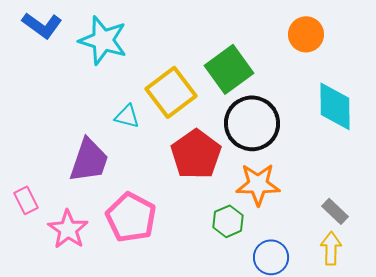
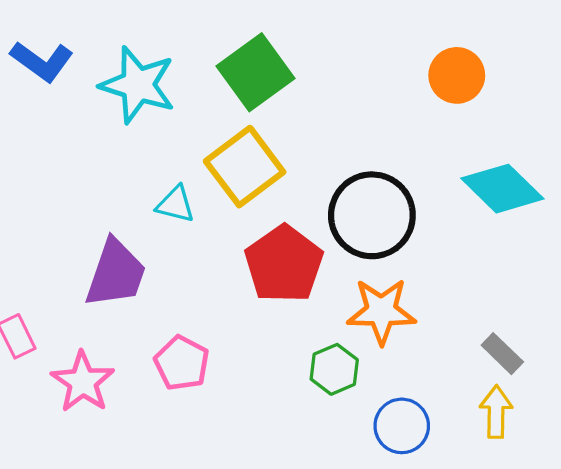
green square: (229, 69) -> (256, 72), moved
cyan diamond: (335, 106) -> (502, 189), turned -45
pink pentagon: (131, 217) -> (182, 363), size x0.7

